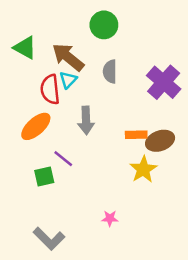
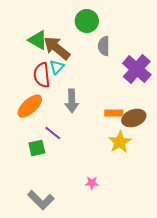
green triangle: (25, 48) -> (38, 40), moved
gray semicircle: (110, 71) -> (104, 46), moved

